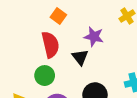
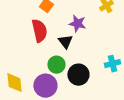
green circle: (45, 76) -> (56, 65), moved

